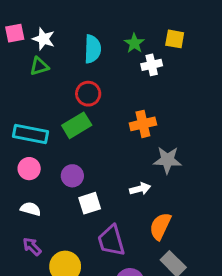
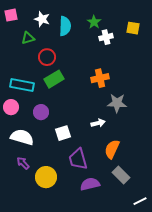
white star: (44, 39) -> (42, 19), moved
yellow square: (175, 39) -> (133, 28), moved
red circle: (88, 94) -> (47, 57), moved
pink circle: (29, 169) -> (11, 107), moved
purple circle: (72, 176) -> (41, 112), moved
white semicircle: (31, 209) -> (22, 137), size x1.6

